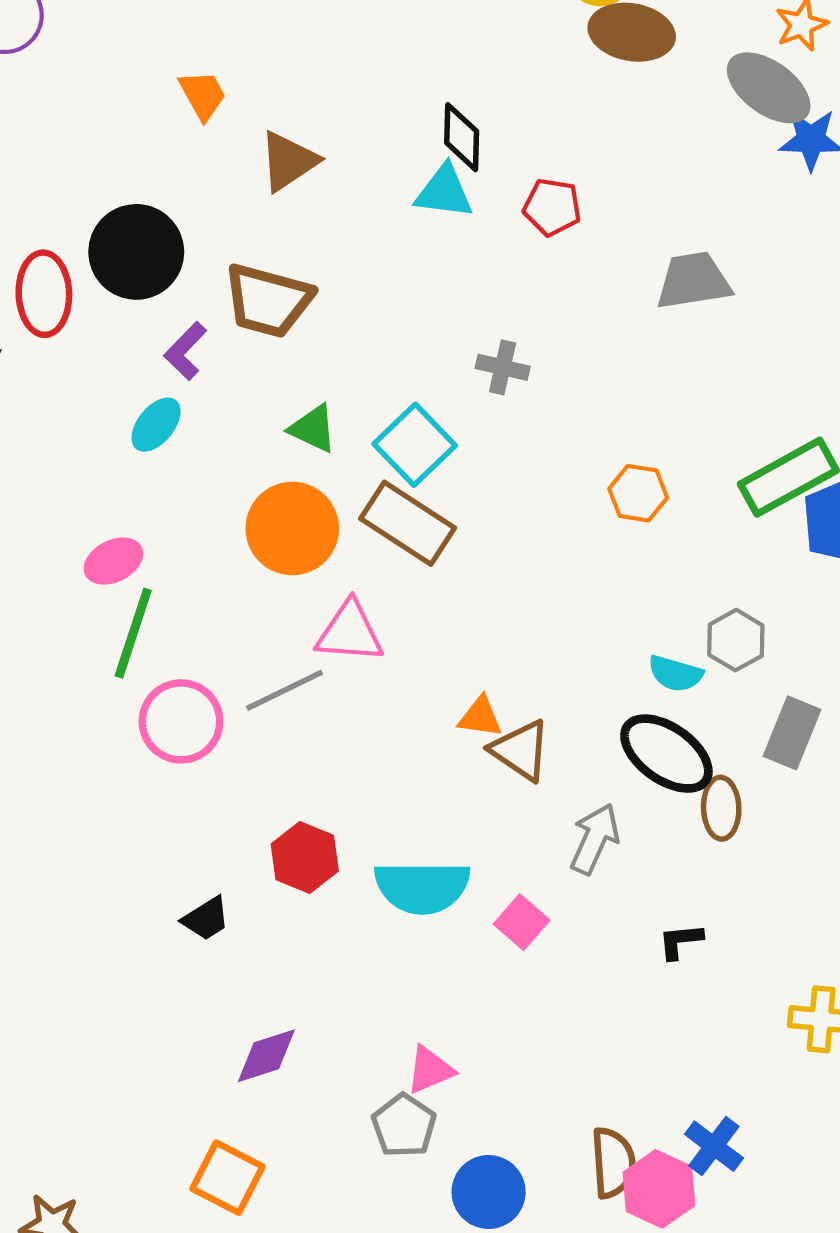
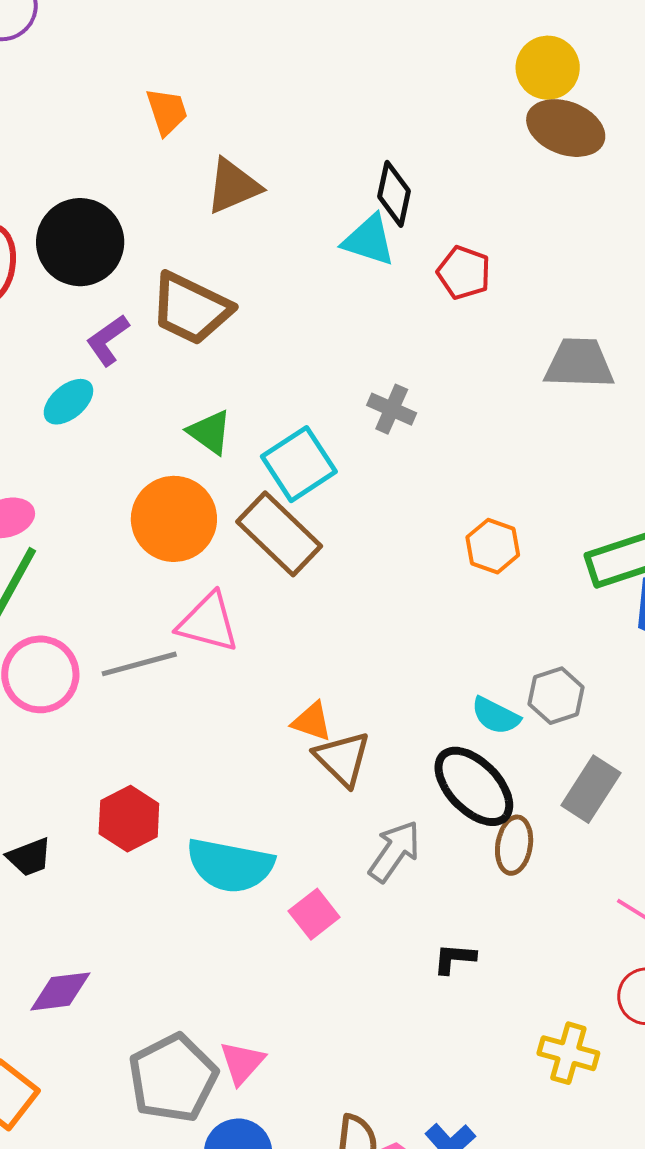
pink triangle: (430, 1070) -> (242, 1063), moved, turned -36
gray pentagon: (404, 1126) -> (173, 1078), size x1.5

